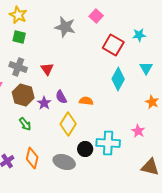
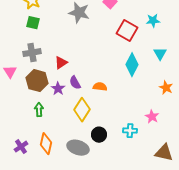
gray cross: (18, 67) -> (32, 53), turned -30
red triangle: (47, 69) -> (61, 63), moved, turned 32
green arrow: (25, 124) -> (39, 110), turned -144
cyan cross: (108, 143) -> (130, 131), moved, size x0.6

